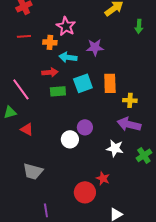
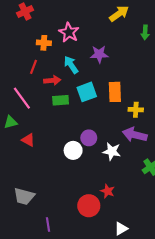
red line: (24, 36) -> (33, 67), moved, turned -64
orange cross: (50, 42) -> (44, 43), moved
cyan arrow: (68, 57) -> (71, 65), turned 48
white star: (115, 148) -> (112, 151), moved
gray trapezoid: (33, 171) -> (24, 196), moved

